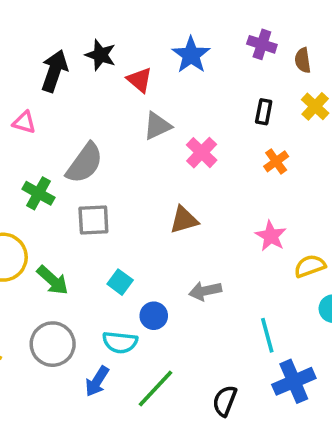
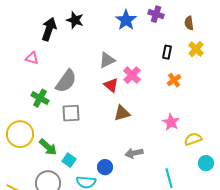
purple cross: (262, 44) -> (156, 14), moved
red triangle: (140, 80) -> (111, 85), moved
cyan square: (120, 282) -> (69, 160), moved

